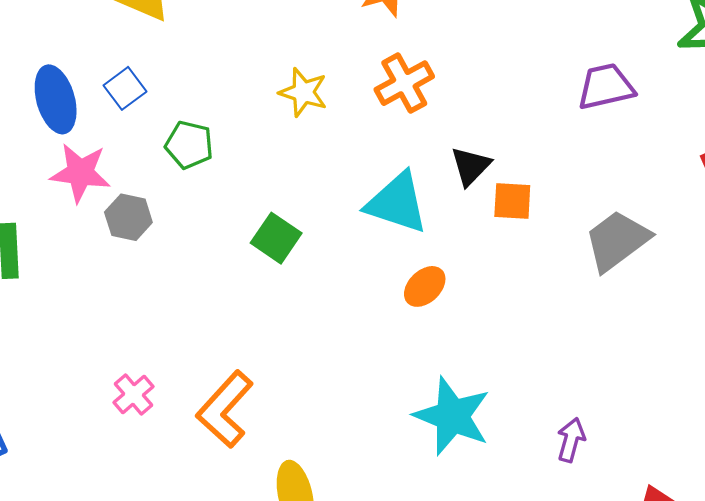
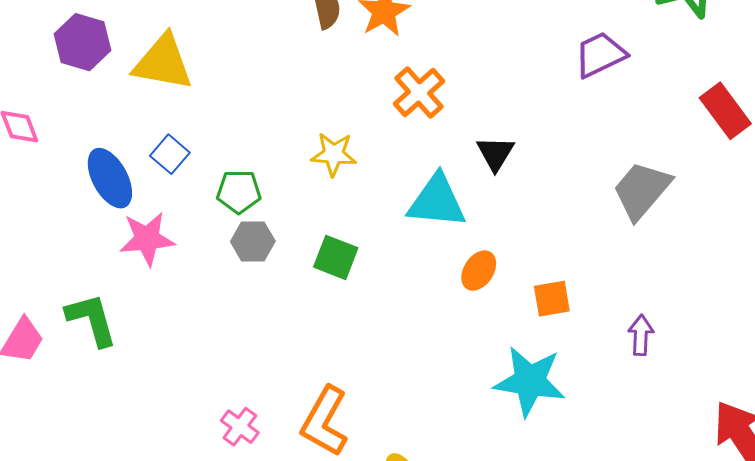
yellow star: (303, 92) -> (334, 154), moved
orange square: (512, 201) -> (552, 299), moved
gray hexagon: (128, 217) -> (253, 241), moved
purple arrow: (571, 440) -> (641, 335), moved

